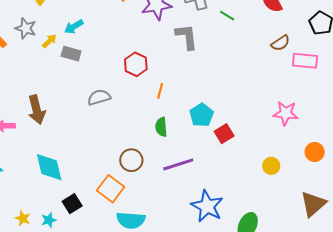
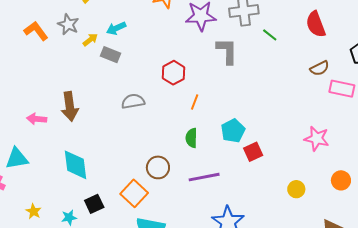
yellow star: (23, 218) -> (34, 211), moved

